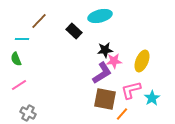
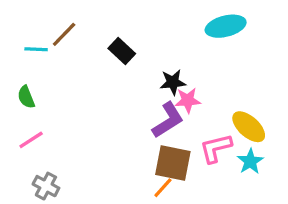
cyan ellipse: (100, 16) -> (226, 26), moved
cyan line: (22, 39) -> (36, 49), moved
yellow ellipse: (142, 61) -> (249, 127), moved, turned -70
orange line: (122, 114) -> (163, 188), moved

